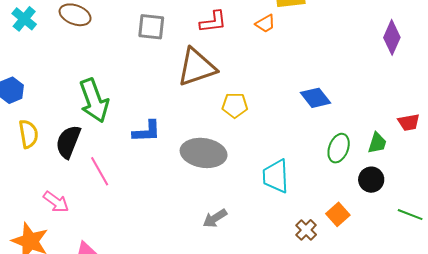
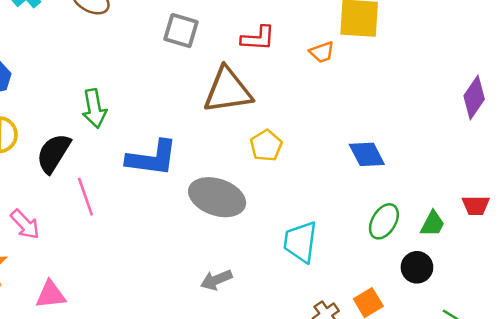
green arrow: (94, 101) -> (94, 108), size x0.7
yellow pentagon: (235, 105) -> (266, 146), turned 30
blue L-shape: (147, 131) -> (152, 158), size x1.4

